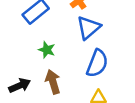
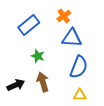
blue triangle: (89, 28) -> (72, 38), turned 45

